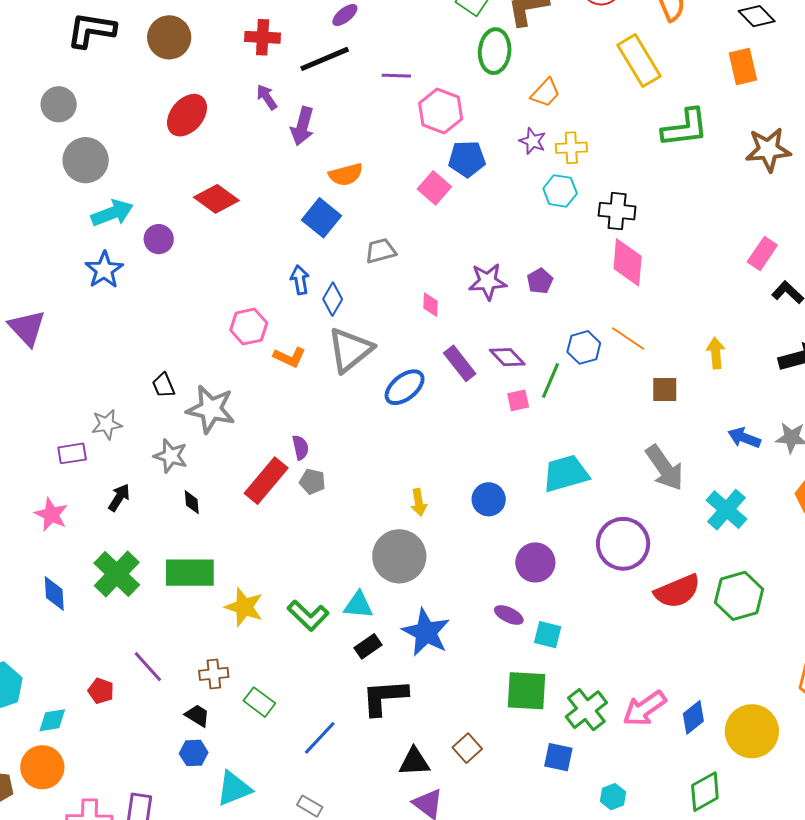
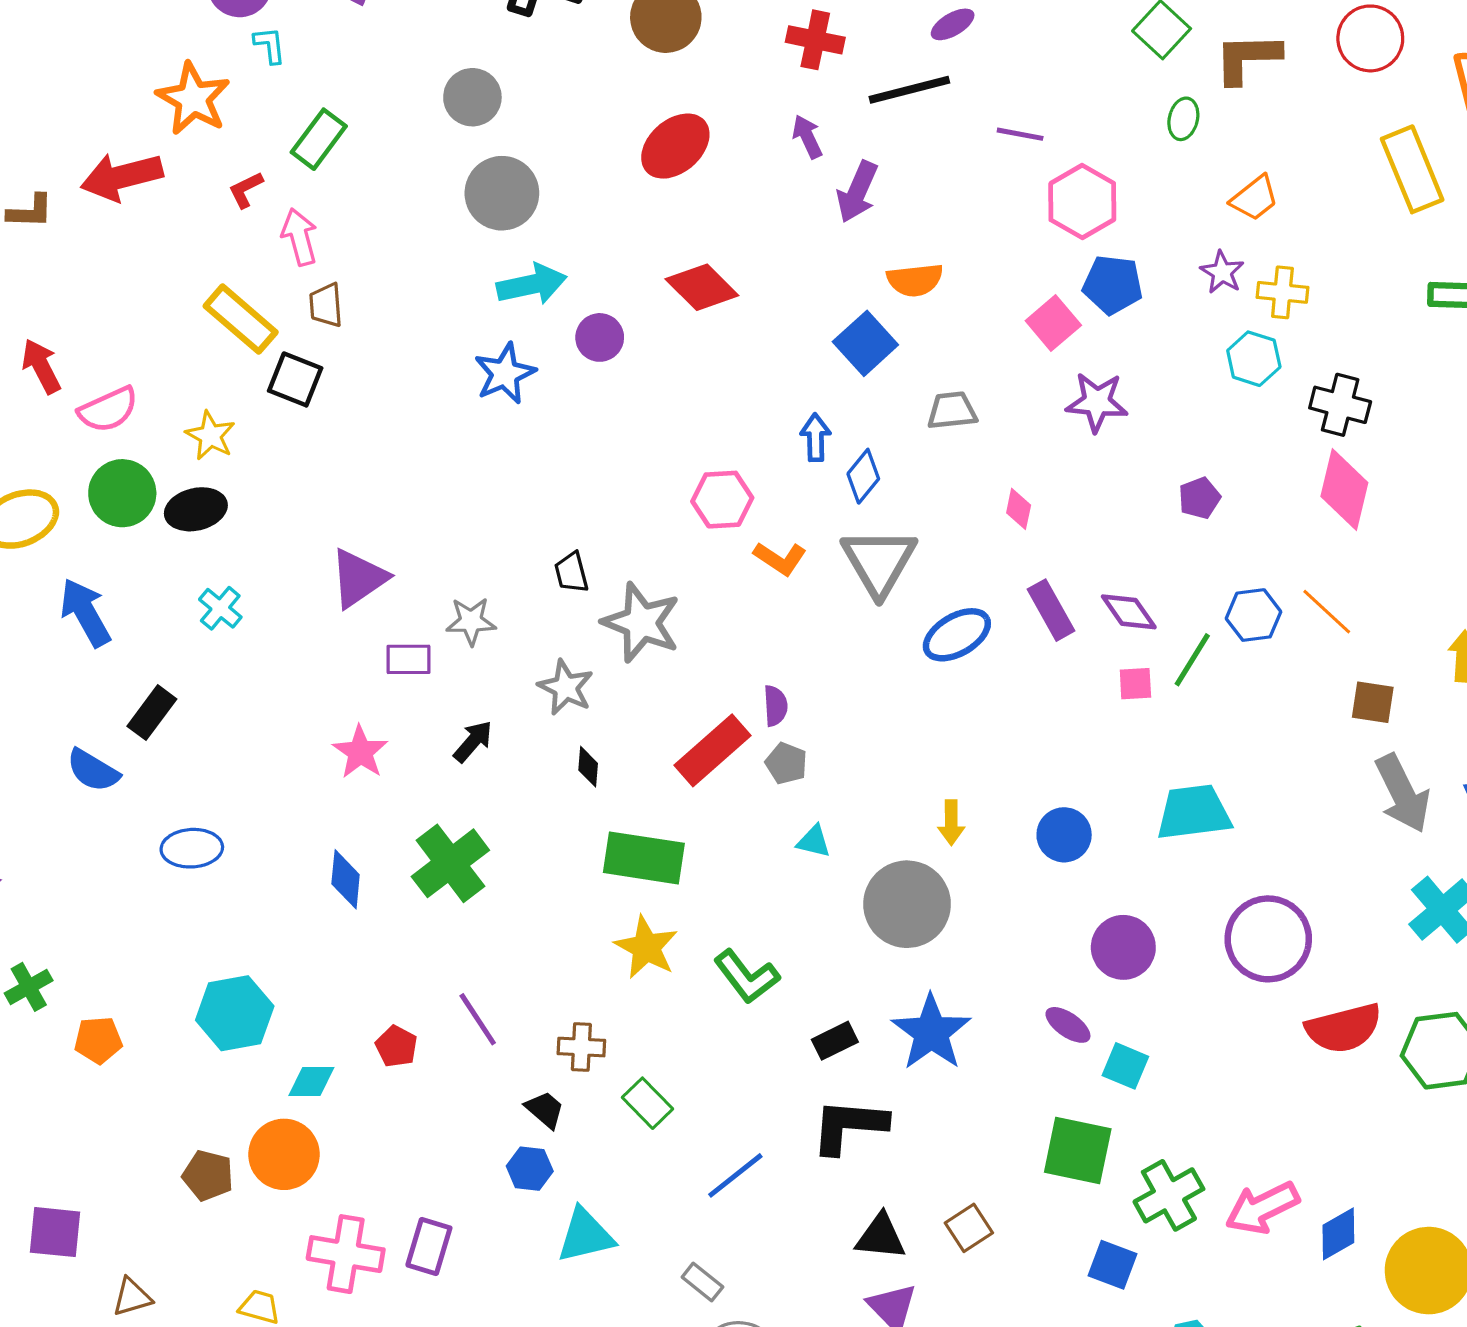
green ellipse: (495, 51) -> (1183, 119), size x0.6
purple star: (488, 282) -> (1097, 402), moved
purple triangle: (27, 328) -> (359, 578), moved, turned 30
gray triangle: (350, 350) -> (879, 562), turned -30
gray arrow: (665, 468) -> (1403, 793), moved
green rectangle: (190, 573) -> (644, 858), moved
cyan triangle: (358, 605) -> (814, 841), moved, size x0.7

